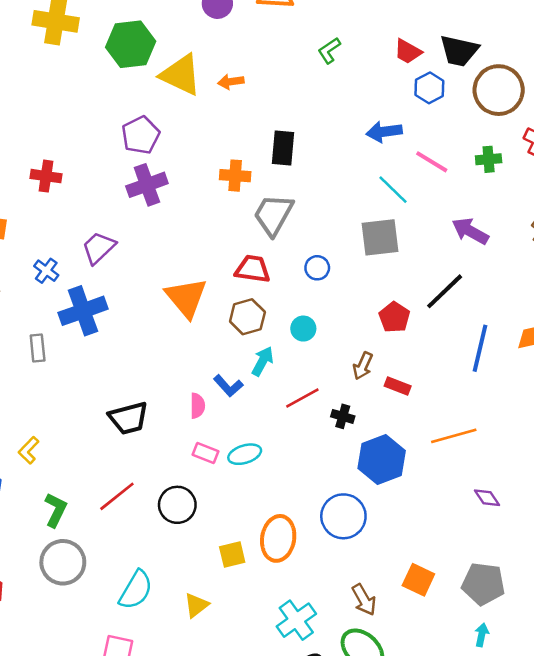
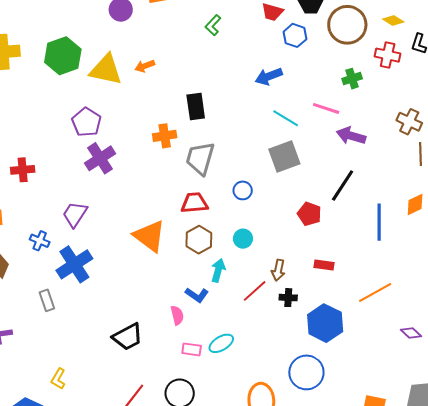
pink line: (432, 162) -> (326, 108), moved
brown arrow: (363, 366) -> (278, 270), moved

